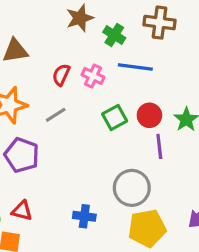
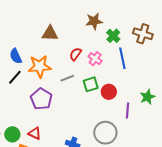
blue line: (135, 67) -> (122, 58), turned 60
red circle: (149, 115) -> (109, 92), moved
green square: (115, 117) -> (91, 84), moved

